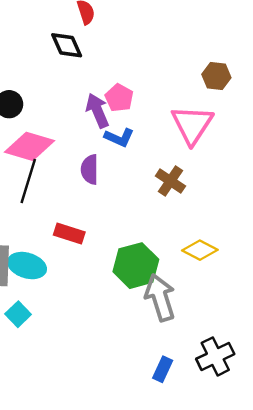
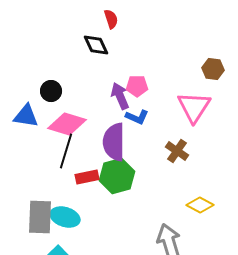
pink pentagon: (119, 98) -> (137, 86), turned -30
purple semicircle: (90, 169) -> (114, 142), size x1.6
red rectangle: (69, 234) -> (87, 177), moved, turned -30
green hexagon: (136, 266) -> (117, 176), moved

